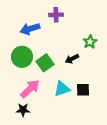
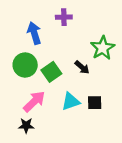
blue arrow: (30, 29) -> (34, 33), turned 90
green star: (90, 42) -> (103, 48), size x1.5
black arrow: (72, 59) -> (82, 67), turned -112

